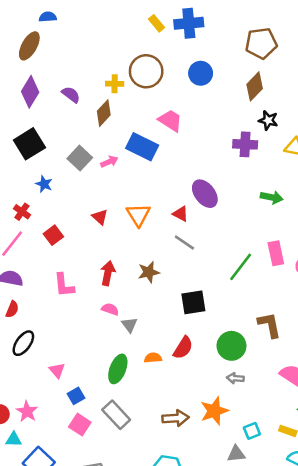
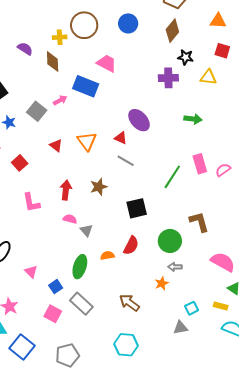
brown diamond: (104, 113) -> (53, 62), turned -40
gray square: (80, 158) -> (37, 111), moved
blue square: (76, 396) -> (56, 287), moved
orange star: (214, 411) -> (162, 283), moved, size x0.6
brown arrow: (176, 418) -> (129, 303), turned -135

